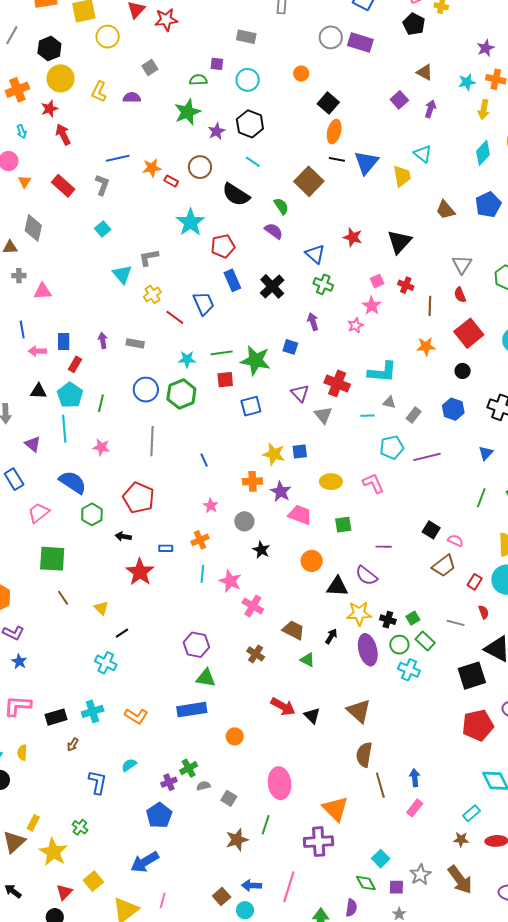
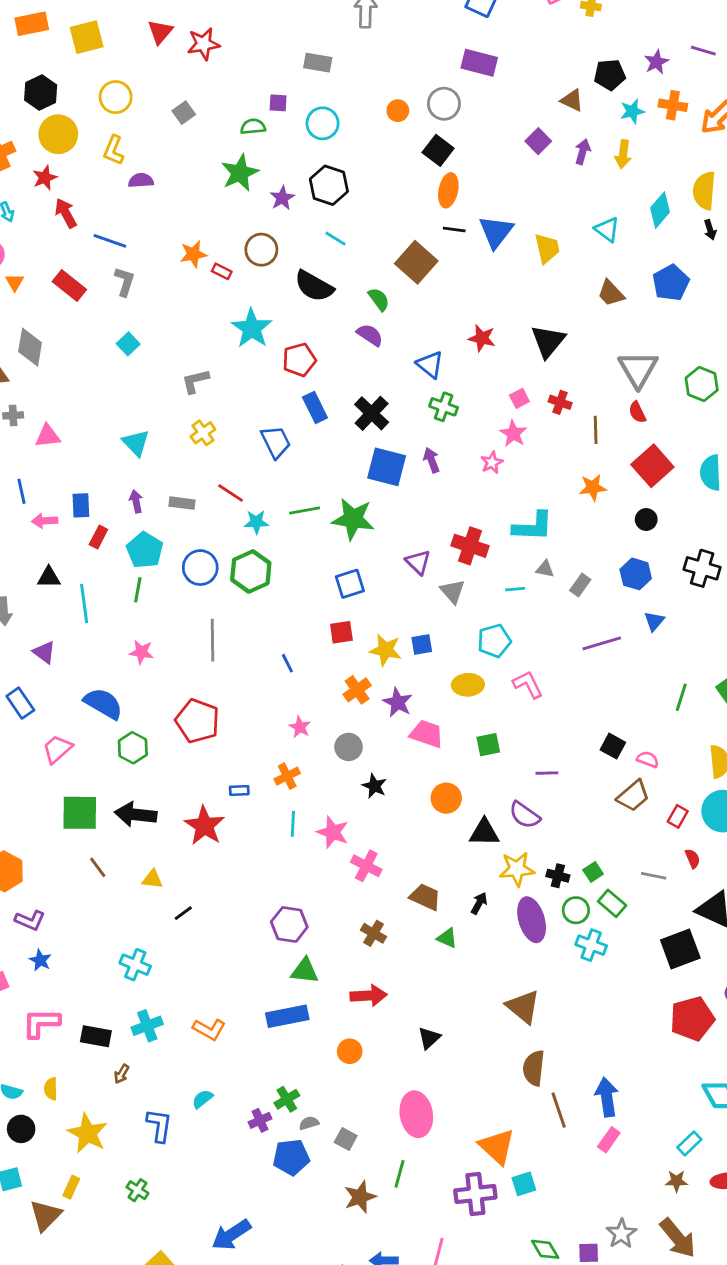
black pentagon: (414, 24) -> (610, 75), moved, turned -30
yellow circle: (108, 37) -> (116, 97), moved
gray circle: (331, 37) -> (444, 104), moved
purple semicircle: (132, 97) -> (141, 180), moved
yellow arrow: (484, 110) -> (623, 154), moved
cyan triangle: (423, 154) -> (607, 229), moved
blue line: (118, 158) -> (110, 241), moved, turned 35
gray triangle: (462, 265) -> (638, 369), size x1.4
cyan triangle: (122, 274) -> (136, 443), moved
red line: (175, 317) -> (231, 493), moved
blue square: (290, 347) -> (387, 467), moved, size x1.8
red square: (225, 380) -> (341, 632), moved
cyan pentagon: (70, 395) -> (145, 550), moved
cyan line: (64, 429) -> (84, 604), moved
cyan pentagon: (392, 447) -> (494, 641), moved
blue triangle: (486, 453) -> (654, 621), moved
orange cross: (252, 481) -> (357, 690), turned -30
black arrow: (123, 536) -> (136, 814), moved, size x1.8
yellow triangle: (101, 608) -> (152, 879), turned -35
cyan cross: (106, 663) -> (135, 965), moved
red arrow: (283, 706) -> (369, 996), moved, turned -30
black triangle: (312, 716) -> (429, 1038), moved, turned 36
black rectangle: (56, 717) -> (96, 1036), turned 30
blue arrow: (415, 778) -> (607, 1097), size x1.5
blue pentagon: (159, 815) -> (291, 1157), moved, turned 30
yellow star: (53, 852) -> (88, 1133), moved
cyan square: (381, 859) -> (524, 1184), moved, turned 30

